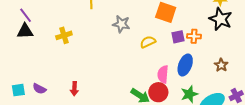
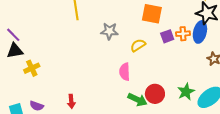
yellow cross: (64, 35) -> (32, 68), moved
blue ellipse: (185, 65) -> (200, 32), moved
pink semicircle: (163, 74) -> (125, 72), moved

